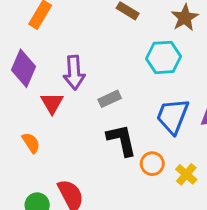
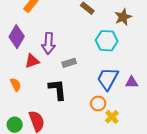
red triangle: (52, 103) -> (32, 61), turned 35
black L-shape: (122, 140) -> (57, 90), moved
orange circle: (152, 164) -> (98, 103), moved

